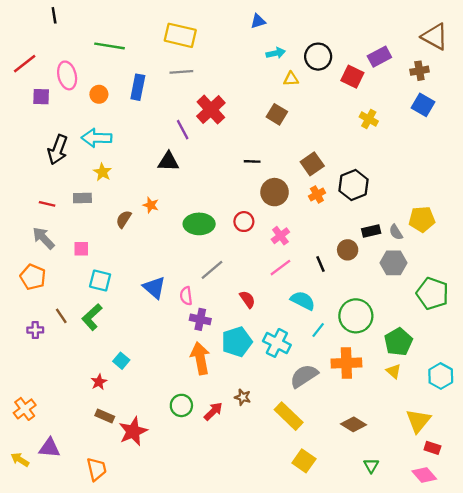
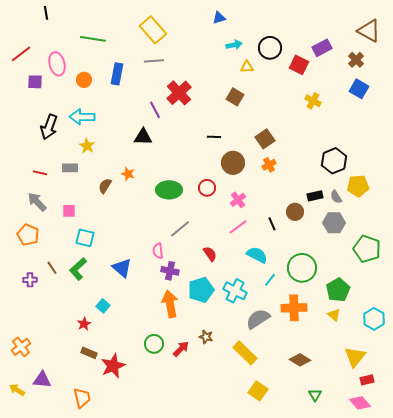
yellow rectangle: (180, 35) -> (153, 30), turned 36
brown cross: (419, 71) -> (356, 60), turned -35
black hexagon: (353, 185) -> (334, 161), moved
blue triangle: (154, 288) -> (122, 268), moved
red rectangle: (432, 448) -> (367, 380), turned -32

